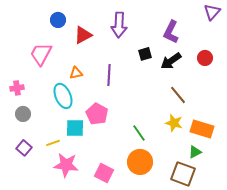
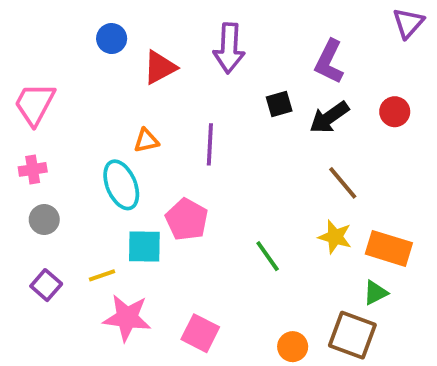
pink trapezoid: (41, 54) -> (35, 104), moved
orange circle: (140, 162) -> (293, 347), moved, size x0.6

